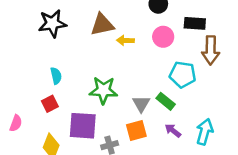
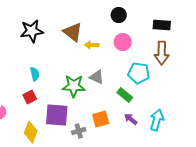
black rectangle: (195, 23) -> (162, 25), moved
brown triangle: (102, 25) -> (73, 32), turned 50
gray triangle: (141, 104) -> (97, 77), moved, turned -35

